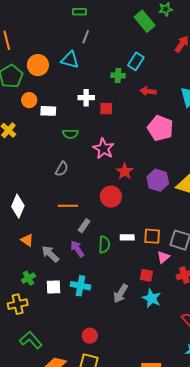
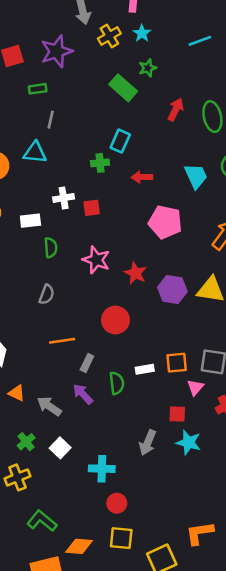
white rectangle: (48, 111) -> (30, 221), moved
green semicircle: (70, 134) -> (51, 248), turned -84
red star: (125, 171) -> (135, 273), moved
cyan cross: (80, 286) -> (102, 469), moved
white square: (53, 287) -> (60, 448), turned -35

